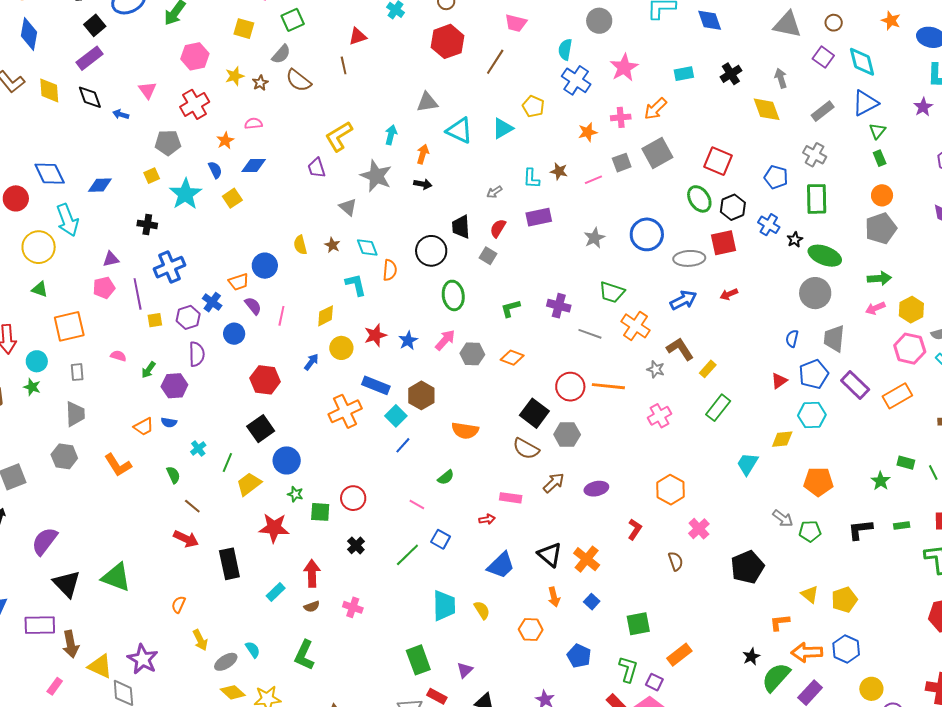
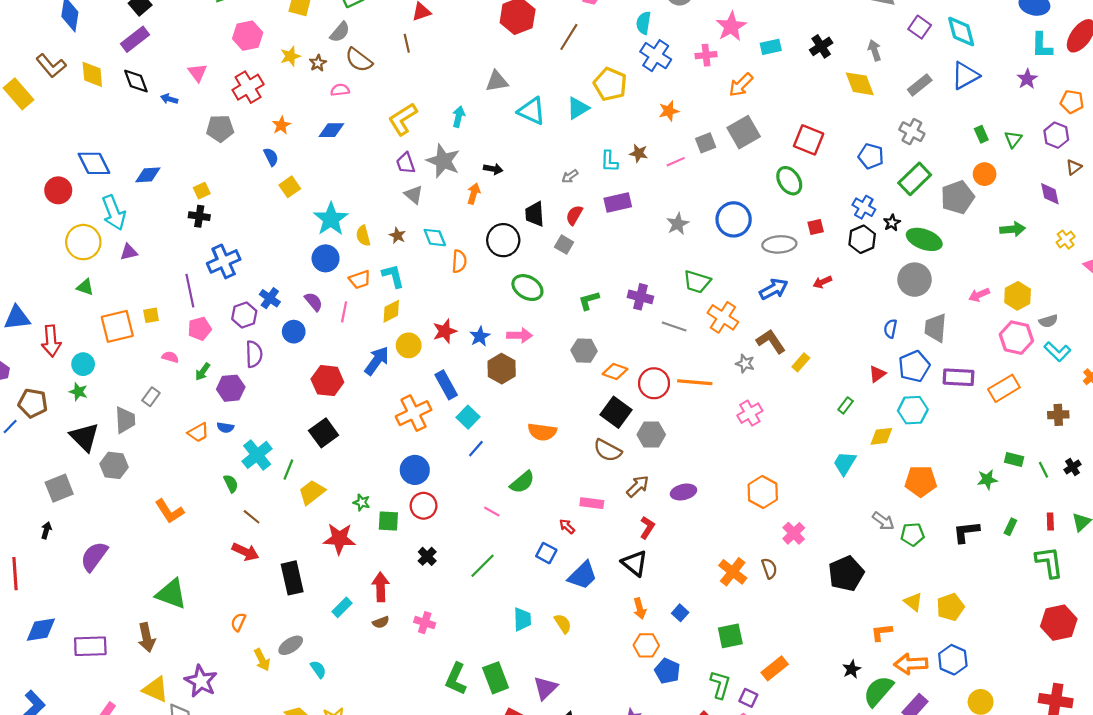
pink star: (624, 68) -> (731, 27), moved
yellow pentagon: (533, 106) -> (610, 84), size x1.4
pink cross: (621, 117) -> (706, 55), moved
pink semicircle: (253, 123) -> (340, 90), moved
green triangle: (877, 131) -> (1013, 139), moved
orange arrow: (423, 154) -> (474, 194), moved
blue diamond: (254, 166) -> (331, 130), moved
purple trapezoid: (317, 168) -> (406, 163), moved
yellow square: (152, 176) -> (202, 191), moved
cyan star: (185, 194) -> (331, 219), moved
green rectangle: (817, 199) -> (915, 179), turned 48
black hexagon: (733, 207) -> (862, 239), moved
gray pentagon: (881, 228) -> (958, 197), moved
red square: (723, 243) -> (816, 227), size x0.6
purple triangle: (111, 259) -> (129, 252), moved
green arrow: (879, 278) -> (1013, 229), moved
orange trapezoid: (239, 282) -> (360, 280), moved
cyan L-shape: (356, 285) -> (393, 276), moved
pink pentagon: (104, 288) -> (200, 329), moved
green ellipse: (453, 295) -> (527, 288), turned -52
yellow square: (155, 320) -> (151, 315), moved
pink arrow: (445, 340) -> (520, 335), turned 50
gray hexagon: (472, 354) -> (584, 351), moved
orange diamond: (512, 358) -> (615, 372), moved
blue arrow: (311, 362) -> (377, 361), size x1.6
gray rectangle: (77, 372) -> (151, 397), moved, turned 42
blue rectangle: (376, 385) -> (446, 385), turned 40
purple rectangle: (855, 385) -> (959, 377), turned -40
brown hexagon: (421, 395) -> (502, 369), moved
green rectangle: (718, 408) -> (846, 405), moved, size x0.6
cyan cross: (198, 448) -> (257, 455), size x1.8
blue circle: (287, 460) -> (415, 470), moved
orange L-shape: (118, 465) -> (169, 511), moved
green semicircle: (446, 477) -> (522, 482), size x1.4
green star: (881, 481) -> (987, 480), turned 30
red arrow: (487, 519) -> (567, 526), turned -126
green rectangle: (902, 525) -> (1010, 527), turned -56
red L-shape: (635, 529) -> (647, 528), moved
blue square: (441, 539) -> (546, 553), moved
orange cross: (587, 559) -> (733, 572), moved
black triangle: (67, 584) -> (85, 437), moved
cyan trapezoid: (444, 606) -> (522, 619), size x0.7
orange hexagon: (531, 629) -> (646, 645), moved
brown arrow: (71, 644) -> (146, 637), moved
green L-shape: (304, 655) -> (456, 679), moved
gray ellipse: (226, 662) -> (291, 645), moved
purple triangle: (465, 670) -> (545, 688), size x1.4

